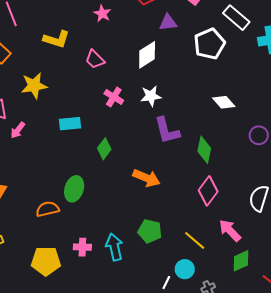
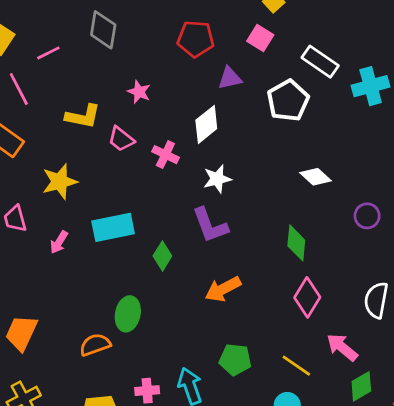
pink star: (102, 14) -> (139, 92), moved
pink trapezoid: (95, 59) -> (121, 139), moved
pink cross: (114, 97) -> (165, 155), moved
cyan rectangle: (70, 124) -> (113, 227), size x1.4
pink arrow: (18, 130) -> (59, 242), moved
purple L-shape: (167, 131) -> (210, 225), moved
orange arrow: (146, 178) -> (223, 289), turned 136

